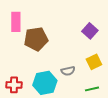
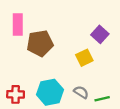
yellow square: (94, 62) -> (84, 58), moved
gray semicircle: (68, 71) -> (81, 92), moved, turned -136

